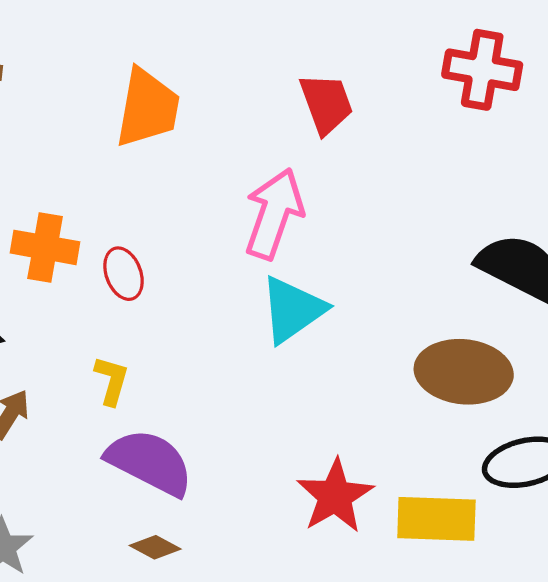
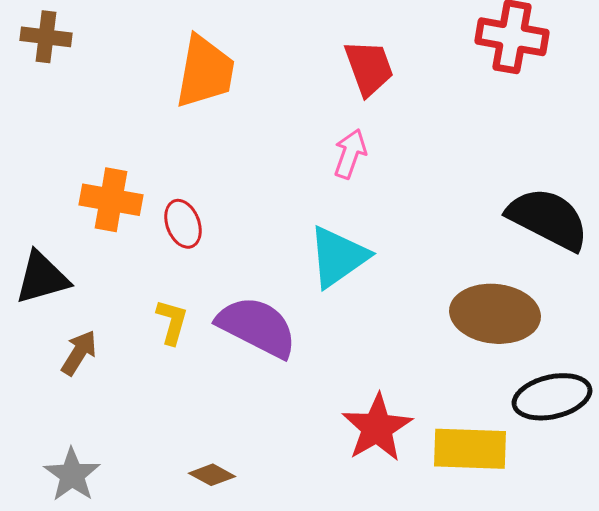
pink arrow: (274, 214) -> (350, 154), moved, size x0.6
purple semicircle: (150, 462) -> (257, 327), moved

